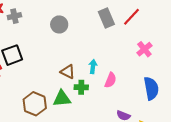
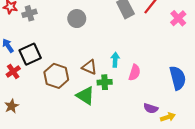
pink cross: (144, 49) -> (178, 18), moved
green triangle: (62, 99) -> (85, 96), turned 42
brown hexagon: (35, 104) -> (56, 76), moved

